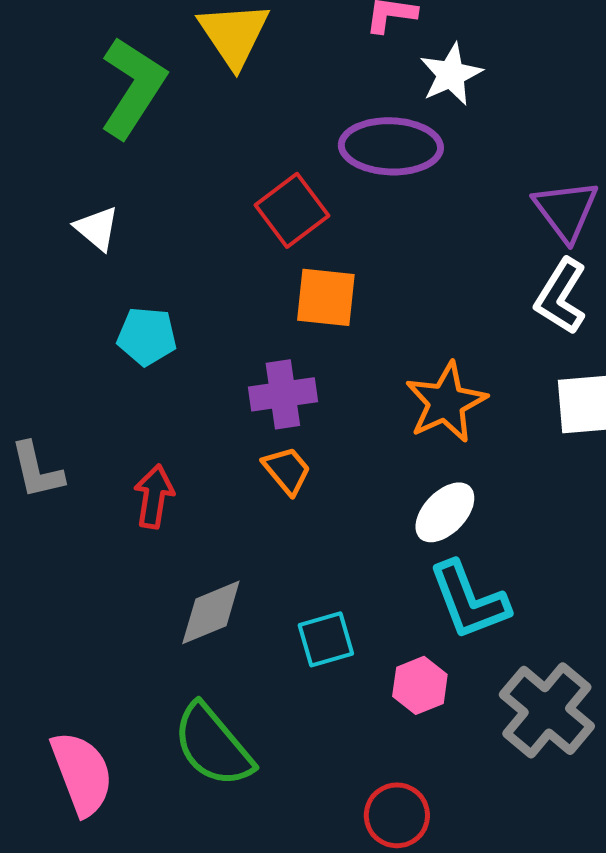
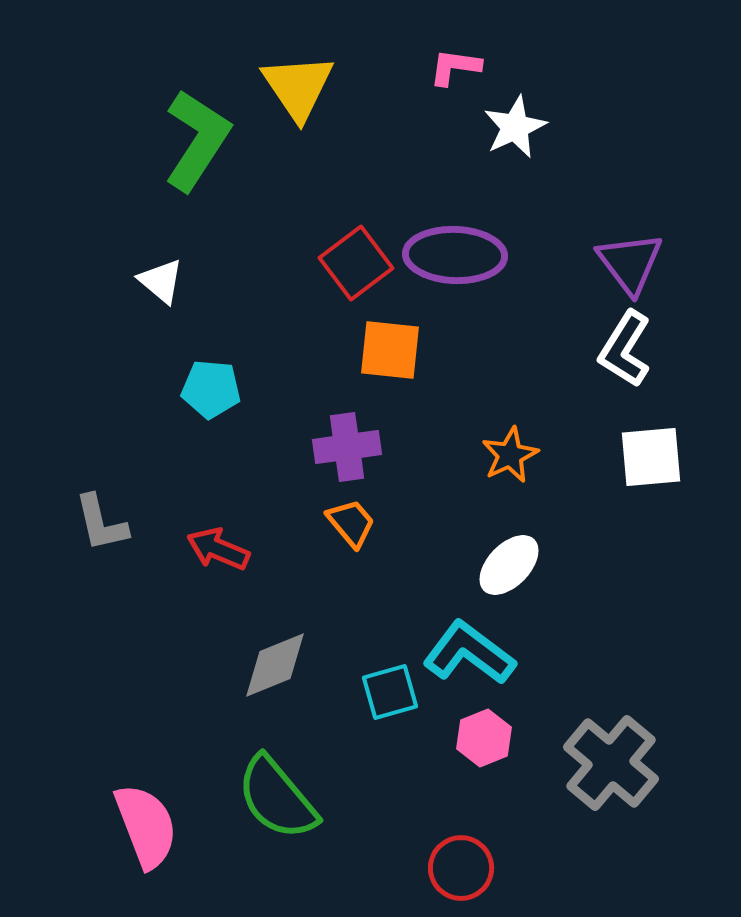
purple ellipse: (391, 146) -> (455, 255), moved
orange star: (446, 402) -> (510, 455), size x0.7
red arrow: (154, 496) -> (218, 549), turned -76
cyan L-shape: (469, 600) -> (469, 653), moved, turned 148

